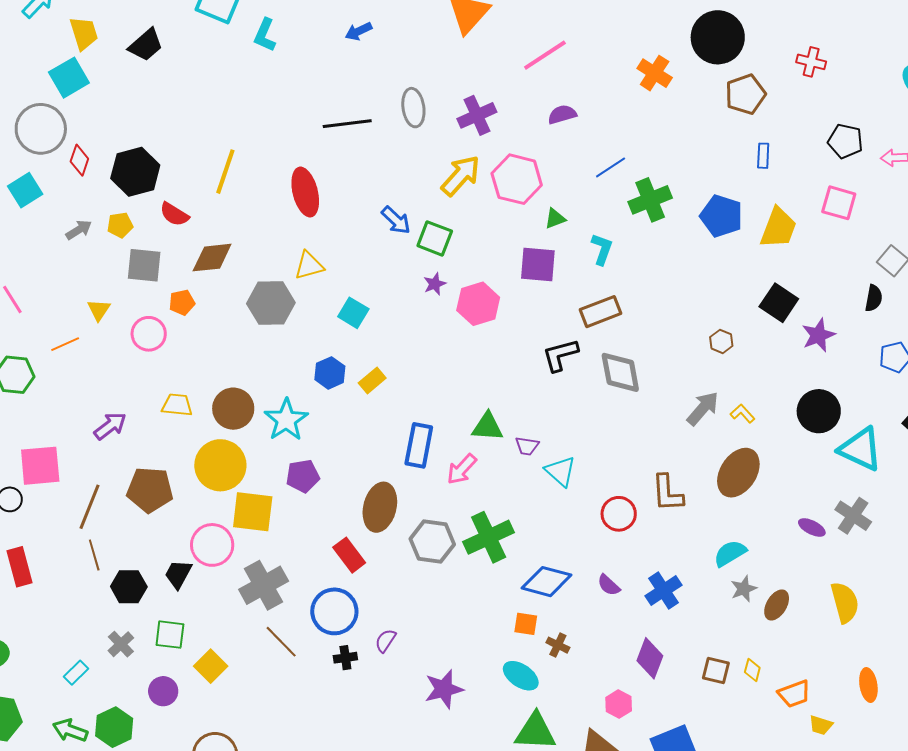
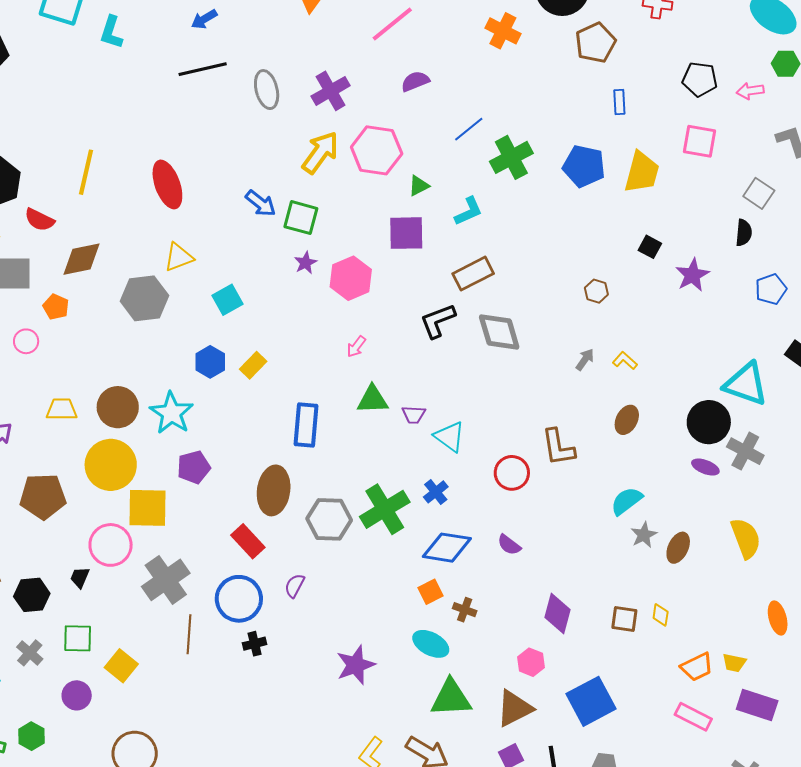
black line: (347, 124) -> (203, 69), moved
cyan L-shape: (602, 249) -> (468, 211), turned 52
orange pentagon: (182, 302) -> (56, 307), turned -30
black square: (779, 303) -> (650, 247), size x0.6
cyan square: (353, 313) -> (228, 300), turned 36
pink circle: (149, 334) -> (26, 341), size x0.7
gray arrow: (703, 408) -> (585, 360), size x0.6
black circle: (819, 411) -> (709, 422), moved
pink arrow: (462, 469) -> (356, 347), moved, size x0.7
brown ellipse: (738, 473) -> (627, 420), size x0.6
black trapezoid: (178, 574) -> (80, 577), size x0.7
blue cross: (663, 591) -> (436, 492), moved, size x0.7
orange square: (526, 624) -> (430, 592), turned -30
purple semicircle: (386, 641) -> (295, 586), moved
brown line: (281, 642) -> (189, 634), turned 54
orange trapezoid: (794, 694) -> (697, 667), moved
green hexagon: (114, 727) -> (31, 736), size x0.7

